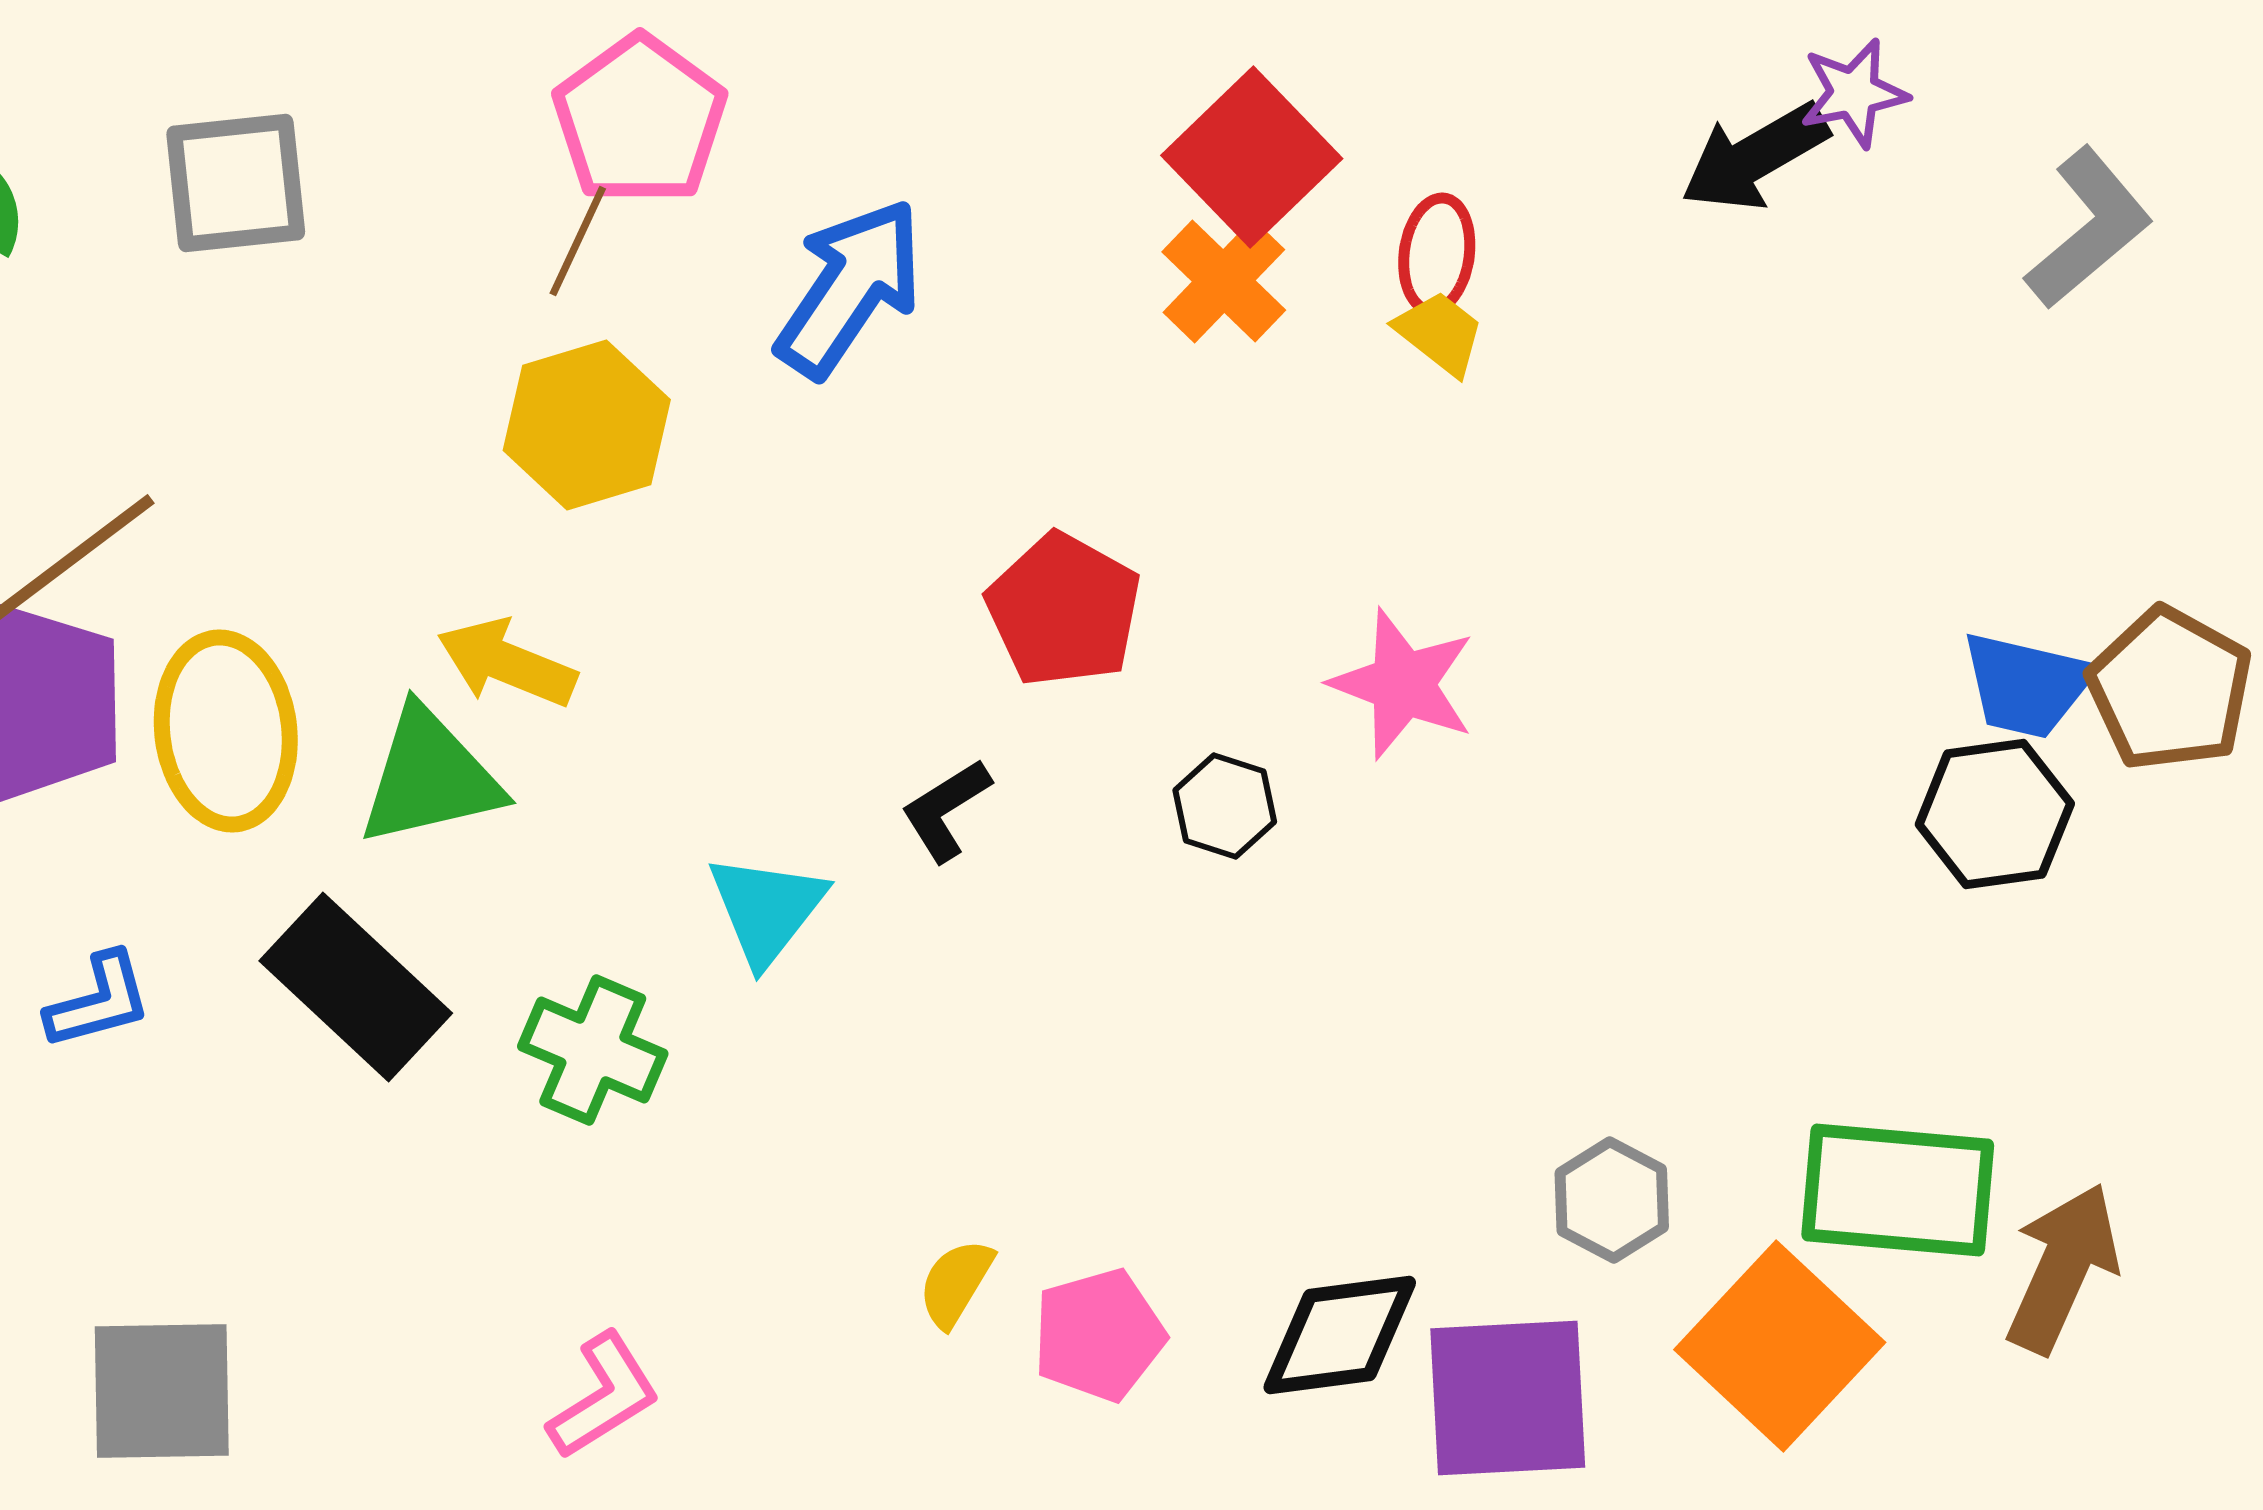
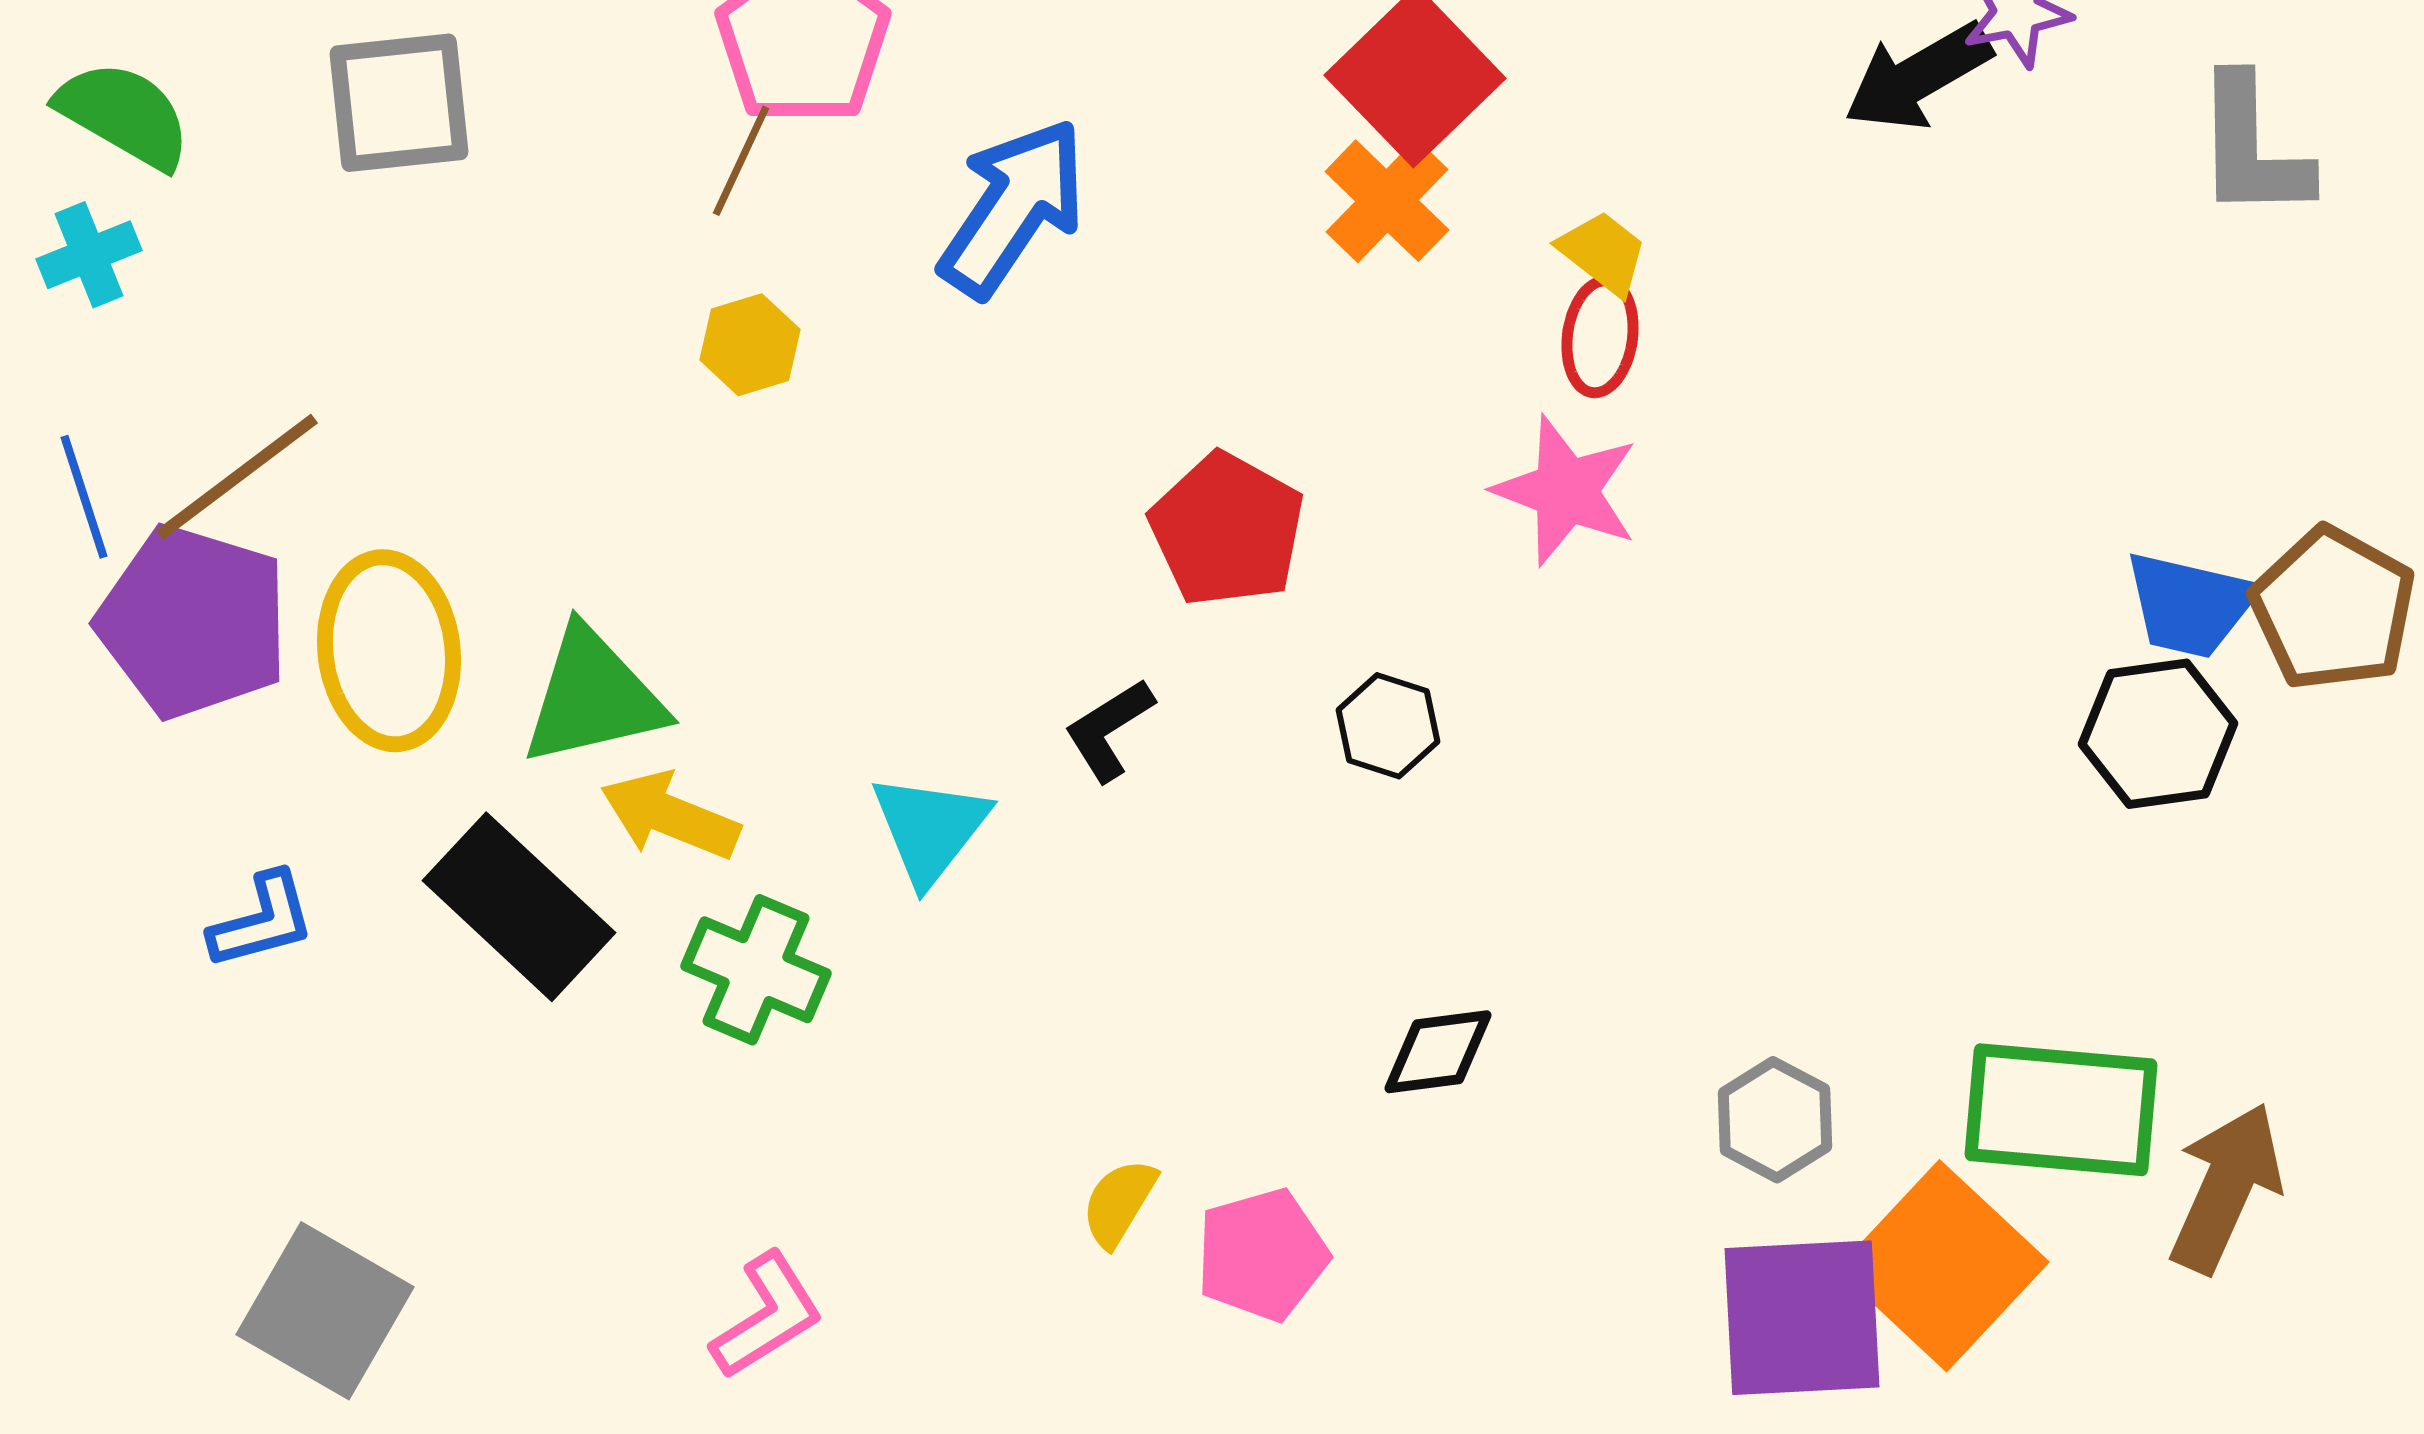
gray L-shape: (2089, 228) -> (2252, 148), turned 129
red ellipse: (1437, 254) -> (1600, 337), moved
yellow hexagon: (587, 425) -> (750, 345), size x0.6
yellow arrow: (507, 663) -> (670, 816), moved
pink star: (1403, 684) -> (1566, 491), moved
black diamond: (1340, 1335) -> (1438, 1052), moved, size x0.7
gray square: (162, 1391) -> (325, 1311), turned 31
purple square: (1508, 1398) -> (1802, 1318), moved

